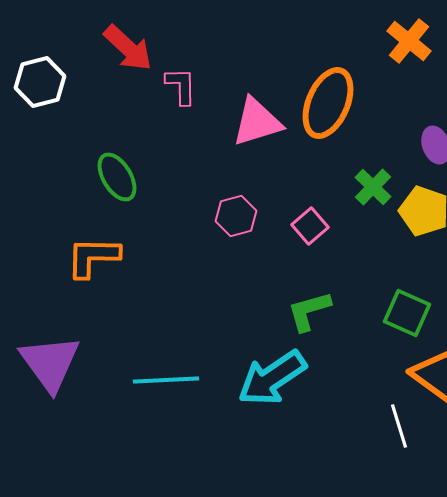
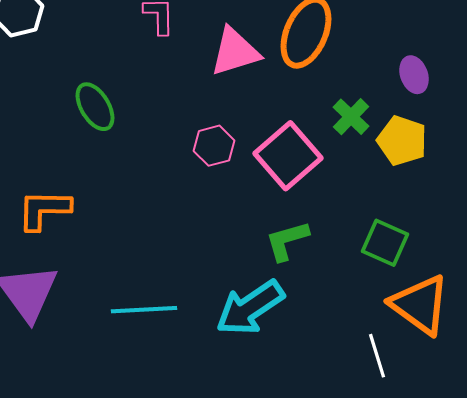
pink square: (310, 226) -> (288, 156), size x1.8
orange L-shape: (93, 257) -> (44, 210), moved

